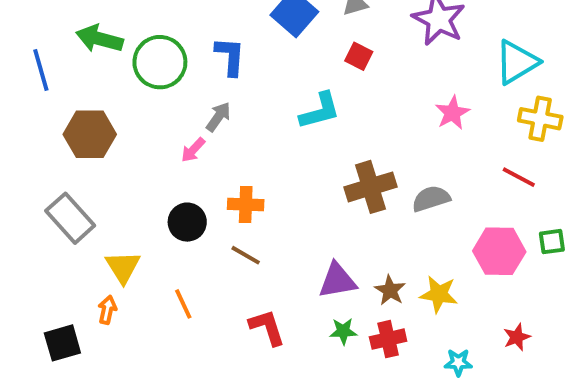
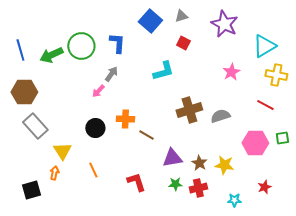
green arrow: (99, 39) -> (51, 55), moved, turned -40
brown hexagon: (90, 134) -> (24, 92), moved
brown line: (246, 255) -> (146, 135), moved

